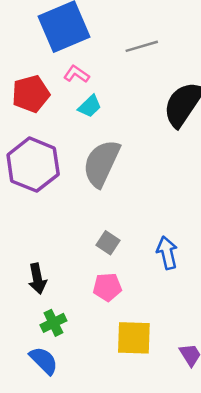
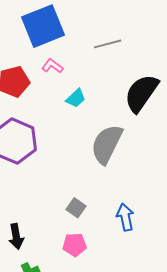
cyan trapezoid: (90, 106) -> (76, 98), moved
gray semicircle: (101, 163) -> (107, 144), moved

